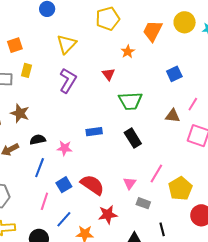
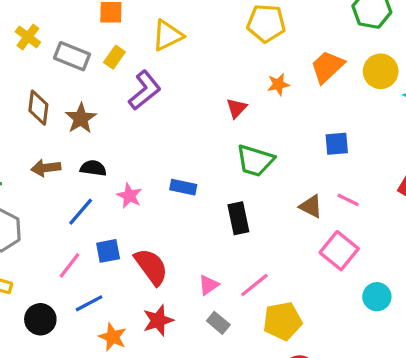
yellow triangle: (67, 44) -> (167, 35), moved
purple L-shape: (68, 80) -> (145, 90), moved
pink line: (193, 104) -> (348, 200), turned 64
red star: (108, 215) -> (158, 320), turned -30

